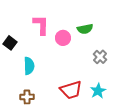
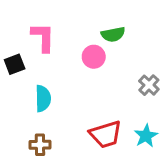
pink L-shape: (41, 25) -> (43, 37), moved
green semicircle: (85, 29) -> (113, 34), moved
black square: (10, 43) -> (15, 64), turned 32

